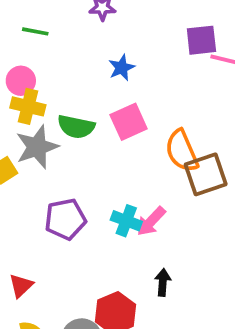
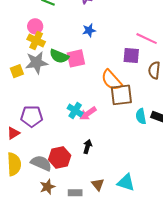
purple square: (201, 40) -> (131, 55), moved
pink square: (129, 122) -> (76, 58), moved
orange semicircle: (182, 151) -> (111, 80), turned -30
purple pentagon: (65, 219) -> (32, 116), moved

